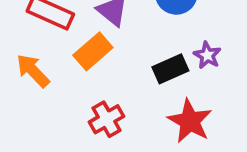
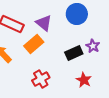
red star: (190, 121) -> (84, 80), size x0.7

